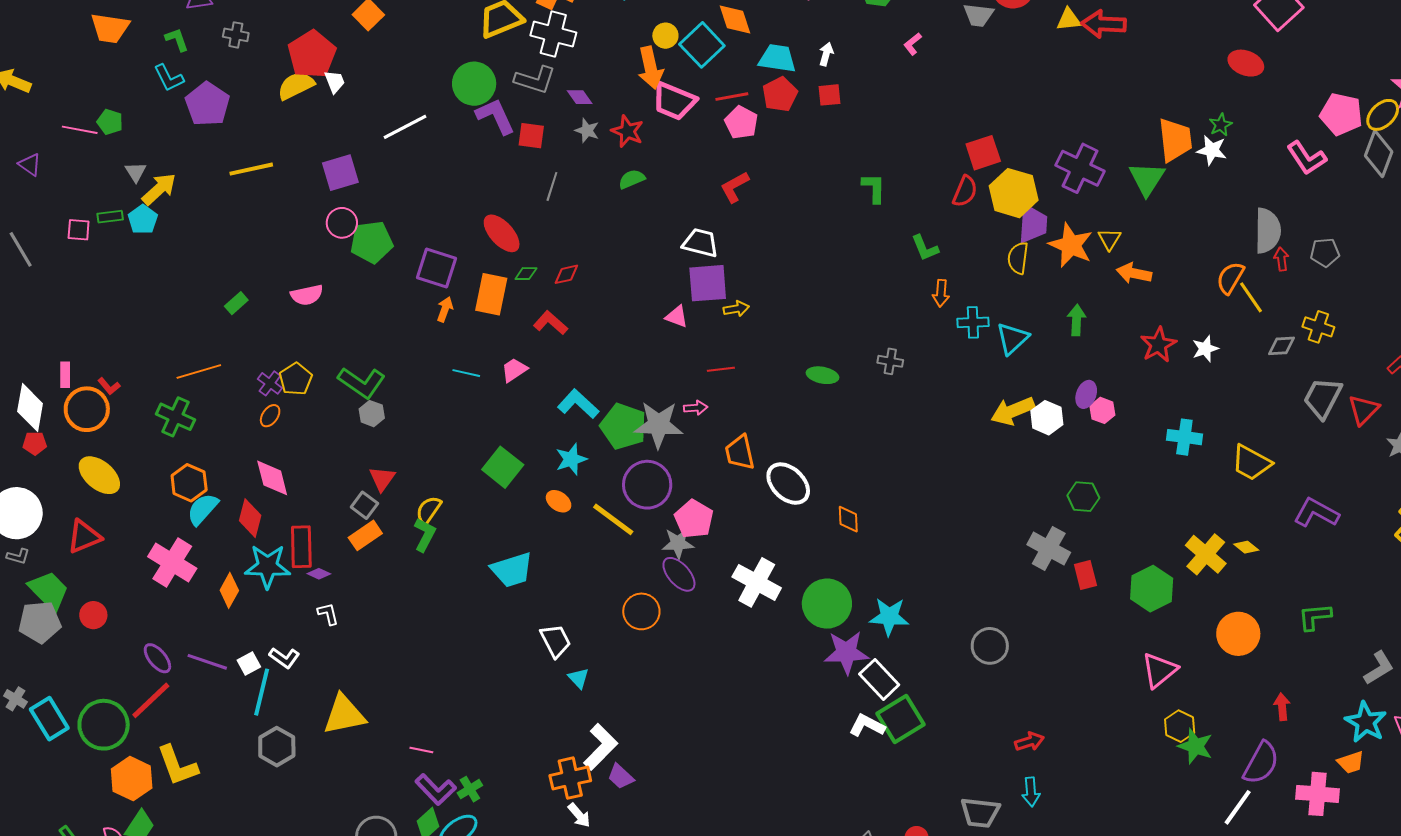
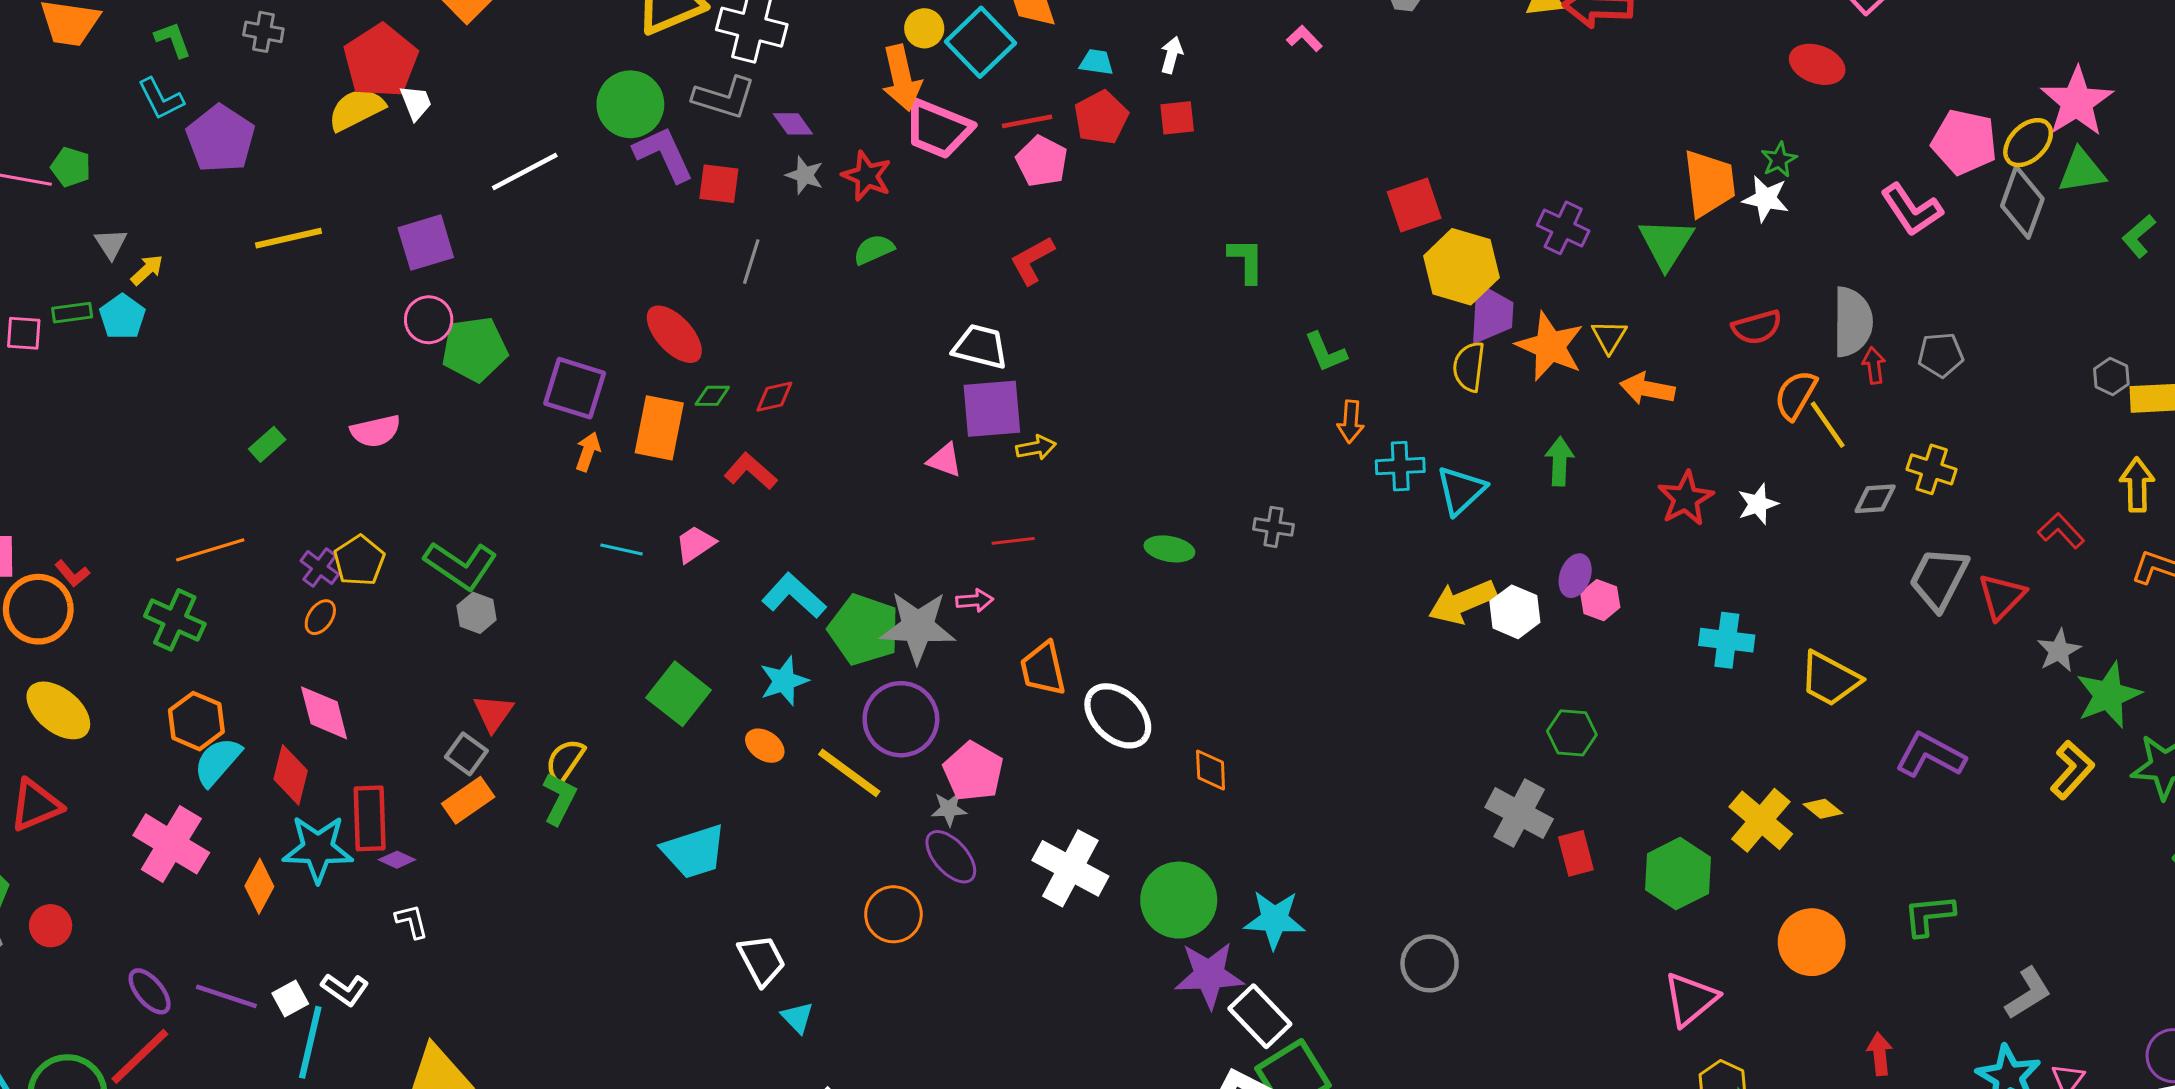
pink L-shape: (913, 44) -> (1304, 38), turned 85
cyan trapezoid: (777, 58) -> (1097, 62), size x0.6
purple cross: (1080, 168) -> (1563, 228), size x0.7
yellow arrow: (159, 189) -> (147, 270), size x0.6
red semicircle: (965, 191) -> (1757, 327), moved, turned 52
gray star: (678, 543) -> (949, 809), size x0.7

